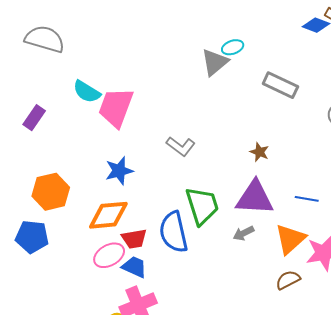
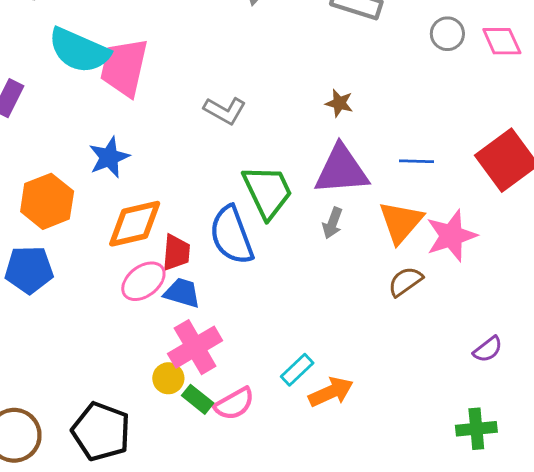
cyan semicircle: (87, 92) -> (79, 50), size x1.5
blue star: (119, 171) -> (109, 157), moved
gray arrow: (244, 233) -> (332, 223), turned -35
red trapezoid: (134, 239) -> (176, 253), turned -68

